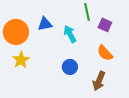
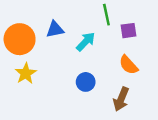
purple square: (105, 25) -> (128, 31), turned -32
cyan arrow: (70, 34) -> (86, 42), turned 72

